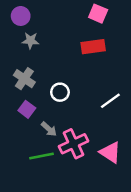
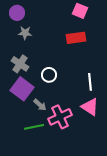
white line: (110, 101) -> (90, 82), turned -60
purple square: (27, 109) -> (22, 89), size x1.6
pink triangle: (110, 152) -> (90, 107), moved

